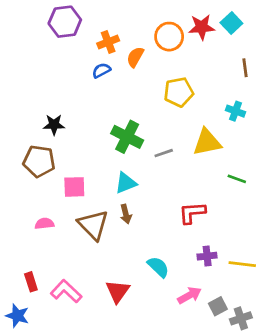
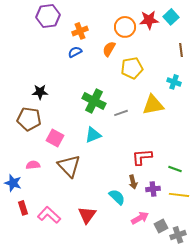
orange semicircle: (135, 57) -> (109, 49), moved
green line: (237, 179) -> (175, 169), moved
pink square: (74, 187) -> (55, 138), turned 30
brown arrow: (126, 214) -> (133, 182), moved
blue star: (17, 316) -> (13, 183), moved

